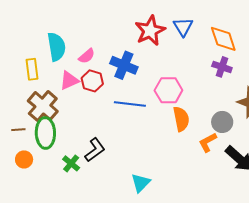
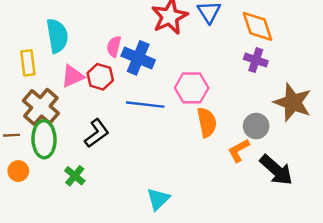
pink semicircle: (87, 56) -> (114, 46), moved, turned 144
black L-shape: (95, 150) -> (97, 133), moved

